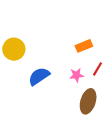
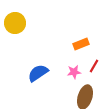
yellow circle: (14, 49) -> (15, 23), moved

